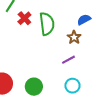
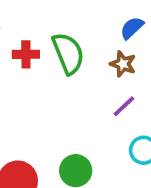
red cross: (24, 18) -> (26, 54), turned -32

